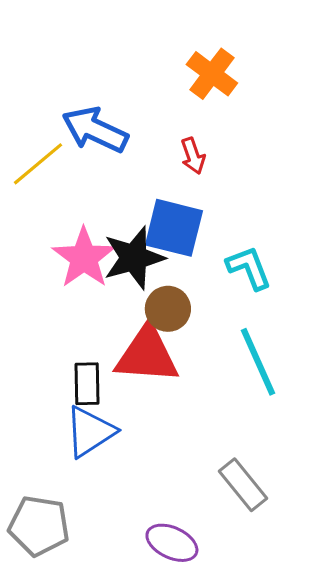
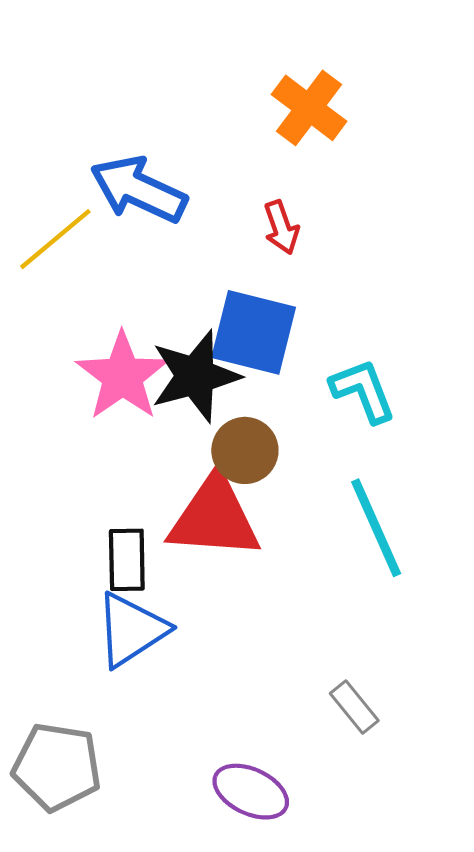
gray rectangle: (243, 485) -> (354, 707), size x0.7

